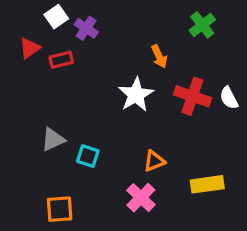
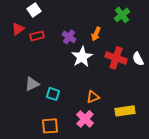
purple cross: (86, 28) -> (69, 37), moved
orange arrow: (159, 56) -> (96, 34), turned 48
orange square: (60, 209) -> (50, 126), moved

